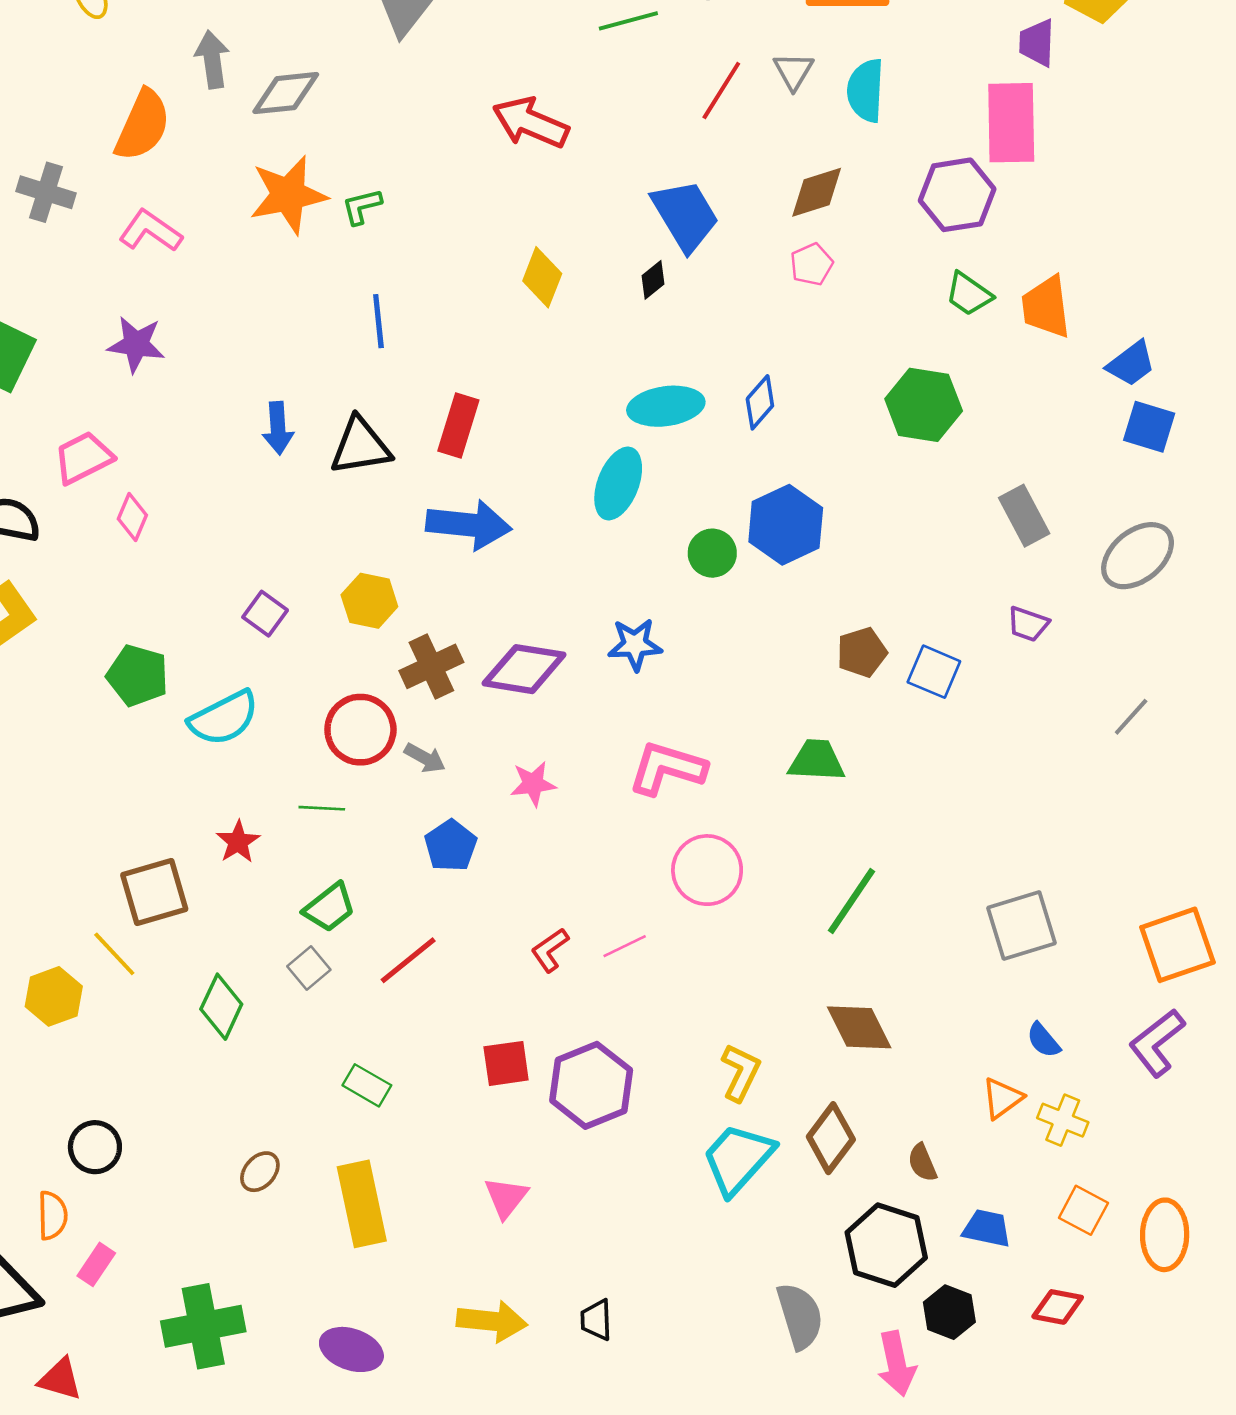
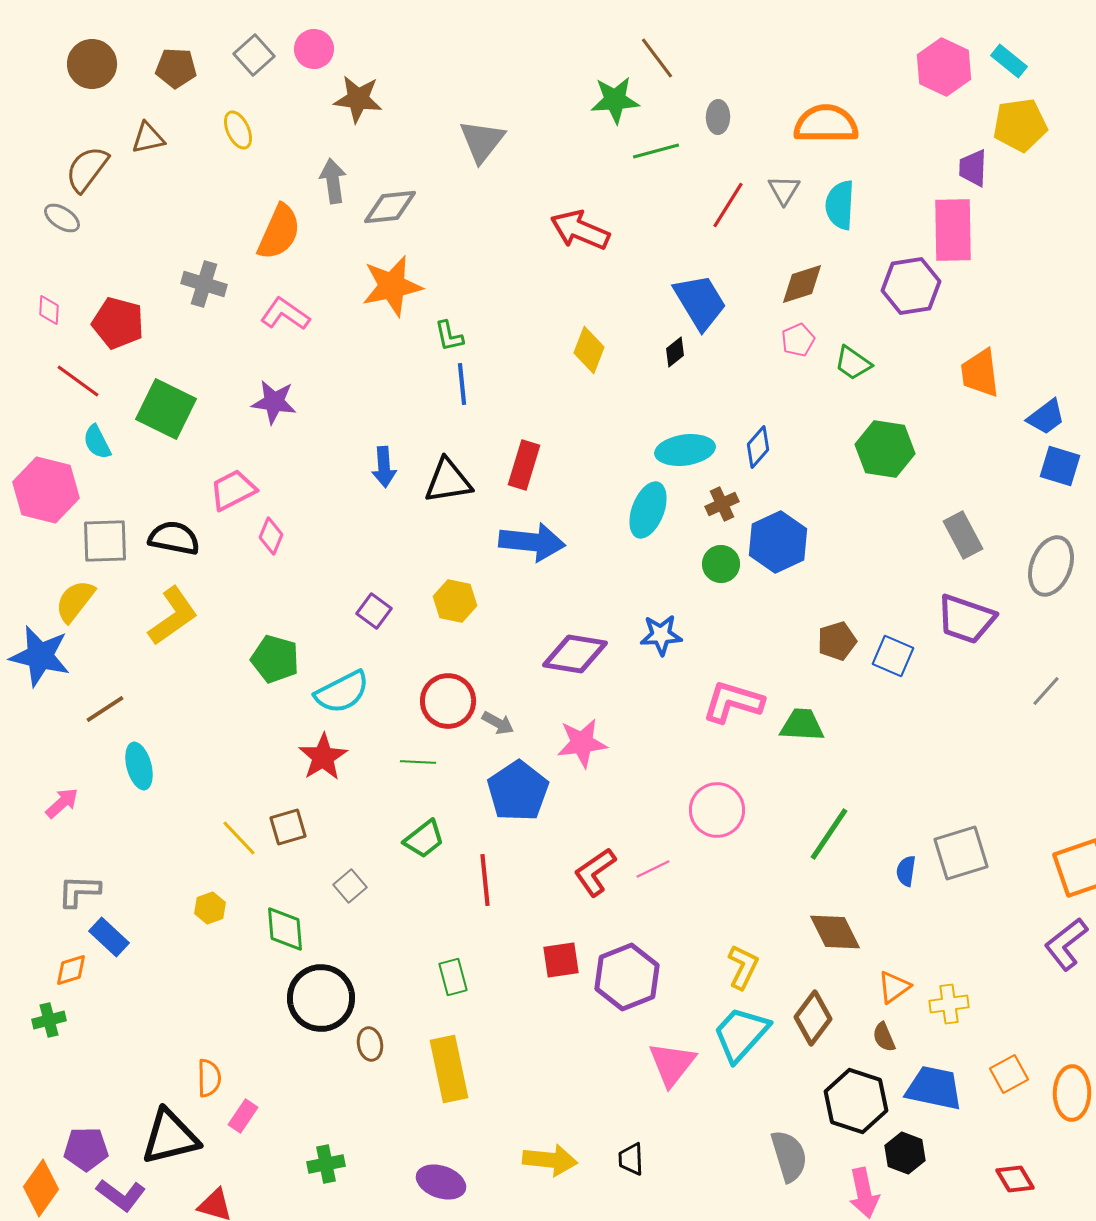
green L-shape: (362, 206) -> (449, 336), moved, turned -88
green trapezoid: (969, 294) -> (853, 363), moved
gray ellipse: (1138, 556) -> (1051, 566), turned -30
purple trapezoid: (1028, 624) -> (966, 619), size x1.8
brown cross: (431, 666) -> (722, 504), moved, size x0.7
pink L-shape: (667, 768) -> (733, 702), moved
pink star: (533, 784) -> (582, 743), size x1.4
red star: (238, 842) -> (323, 757), moved, size x1.4
blue pentagon: (451, 846) -> (518, 791), size x1.5
brown square: (154, 892) -> (288, 827), size x0.7
red L-shape: (550, 950) -> (595, 872), size x1.4
yellow line: (114, 954) -> (239, 838), moved
red line: (408, 960) -> (485, 880), turned -57
gray square: (309, 968) -> (350, 886), moved
yellow hexagon: (54, 996) -> (210, 908), size x0.7
green diamond: (221, 1007) -> (285, 929), moved, turned -30
blue semicircle: (1043, 1040) -> (906, 871), moved, turned 48
green rectangle: (367, 1085) -> (453, 977), turned 45
orange triangle: (1002, 1098) -> (894, 987), moved
yellow cross: (1063, 1120) -> (949, 1004), moved, turned -30
black circle: (95, 1147) -> (321, 998), moved, size x1.6
brown ellipse: (260, 1172) -> (370, 1044), turned -52
pink triangle: (506, 1197) -> (672, 1064), moved, size x1.4
orange square: (1083, 1210) -> (1009, 1074), turned 33
blue trapezoid: (987, 1228) -> (934, 1088), size x1.5
red diamond: (1058, 1307) -> (1015, 1179), moved, turned 48
green cross: (203, 1326) -> (326, 1164), size x0.6

